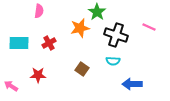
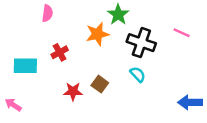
cyan rectangle: (19, 43) -> (25, 66), moved
cyan semicircle: (113, 61) -> (138, 74), turned -136
red star: (38, 75) -> (73, 91), moved
blue arrow: (132, 84) -> (190, 102), moved

